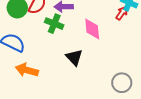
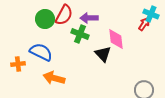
black triangle: (74, 57) -> (103, 54), moved

